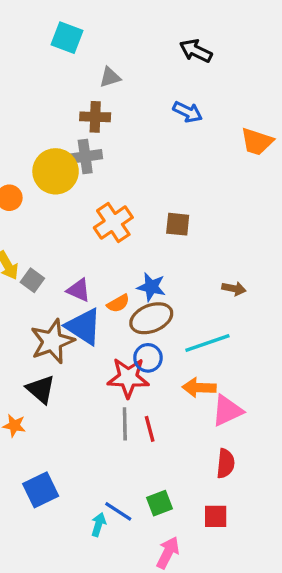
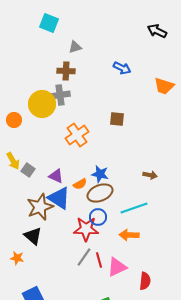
black arrow: (196, 51) -> (157, 31), moved
brown square: (178, 224) -> (117, 119), moved
pink triangle: (227, 411) -> (117, 267), moved
gray line: (125, 424) -> (84, 257), turned 36

